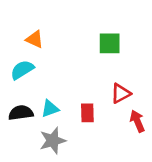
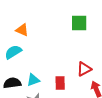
green square: (110, 43) -> (79, 23), moved

